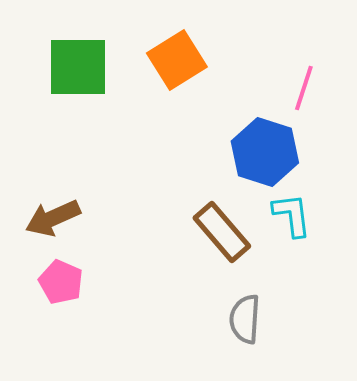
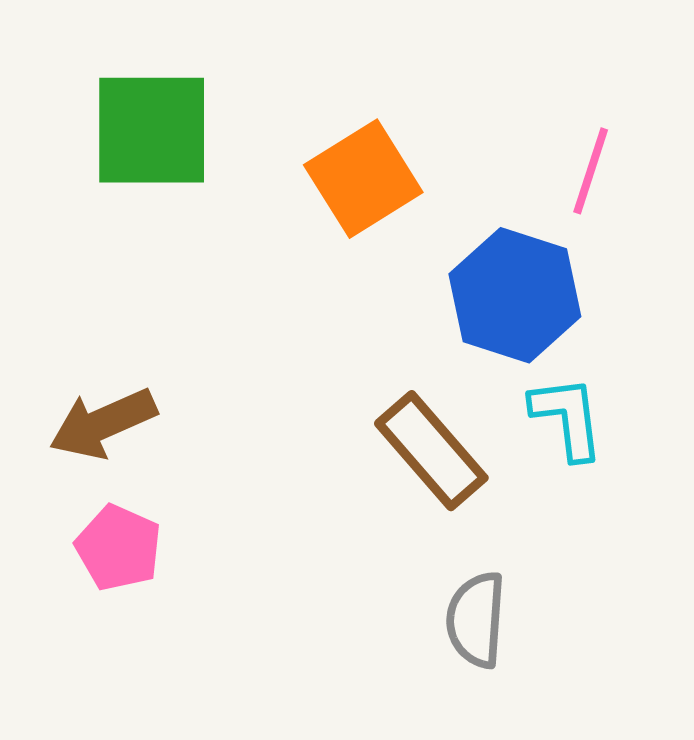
orange square: (177, 60) -> (363, 179), moved

